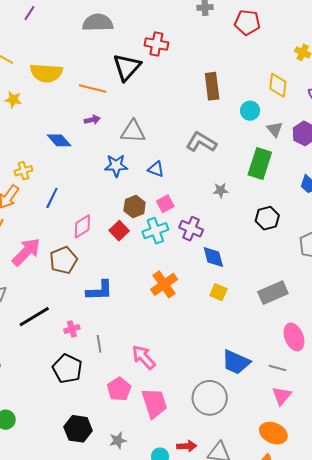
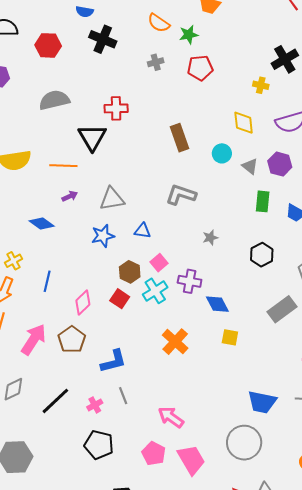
green rectangle: (260, 164) -> (263, 201), moved, size x0.7
gray rectangle: (273, 293) -> (282, 309), moved
gray line: (99, 344) -> (123, 396), moved

